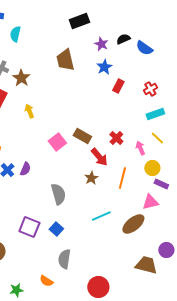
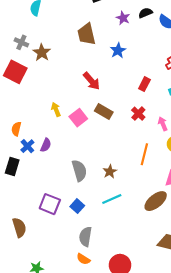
blue star: (104, 67) -> (118, 51), moved
red rectangle: (118, 86) -> (144, 84), moved
yellow arrow: (29, 111) -> (56, 110), moved
red arrow: (99, 157) -> (92, 81), moved
brown star: (91, 178) -> (110, 172), moved
cyan line: (101, 216) -> (112, 199), moved
orange semicircle: (46, 281) -> (83, 259), moved

